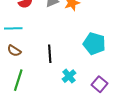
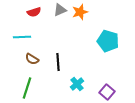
cyan pentagon: (94, 44) -> (108, 41), moved
brown semicircle: (14, 51) -> (32, 59), moved

